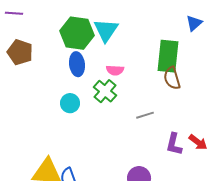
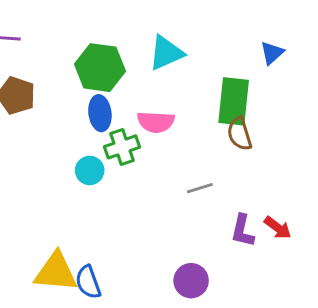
cyan triangle: (106, 30) -> (166, 53), moved, turned 32
pink semicircle: (115, 70) -> (156, 122), size x1.4
green cross: (105, 91) -> (122, 147), moved, turned 30

